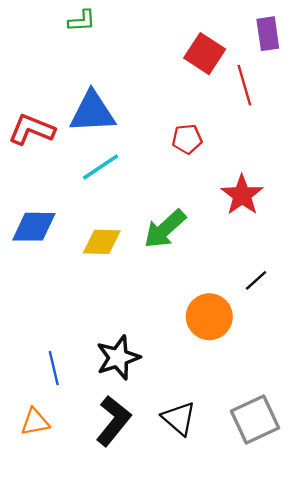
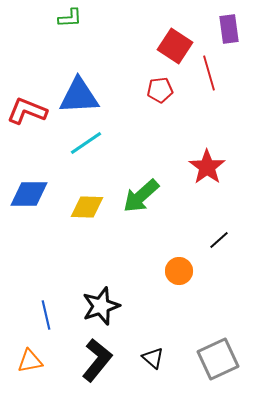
red pentagon: (187, 139) -> (160, 90), moved
orange circle: (209, 317) -> (179, 271), size x0.7
black triangle: (179, 418) -> (153, 358), size x0.7

